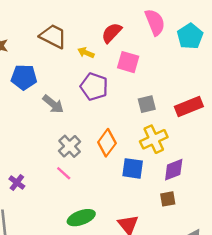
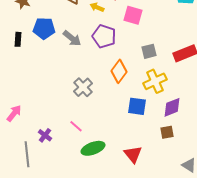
gray arrow: (53, 104) -> (72, 38), moved
orange diamond: (107, 143) -> (119, 71), moved
pink line: (64, 173) -> (76, 126), moved
purple cross: (17, 183) -> (45, 135), moved

